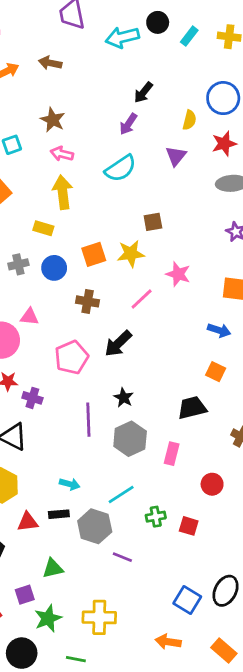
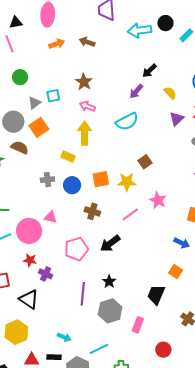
yellow semicircle: (189, 120) -> (170, 93), moved, turned -64
purple triangle: (176, 156) -> (177, 119), moved
brown square: (153, 222) -> (145, 162), turned -32
black trapezoid: (192, 408) -> (156, 295), turned -60

